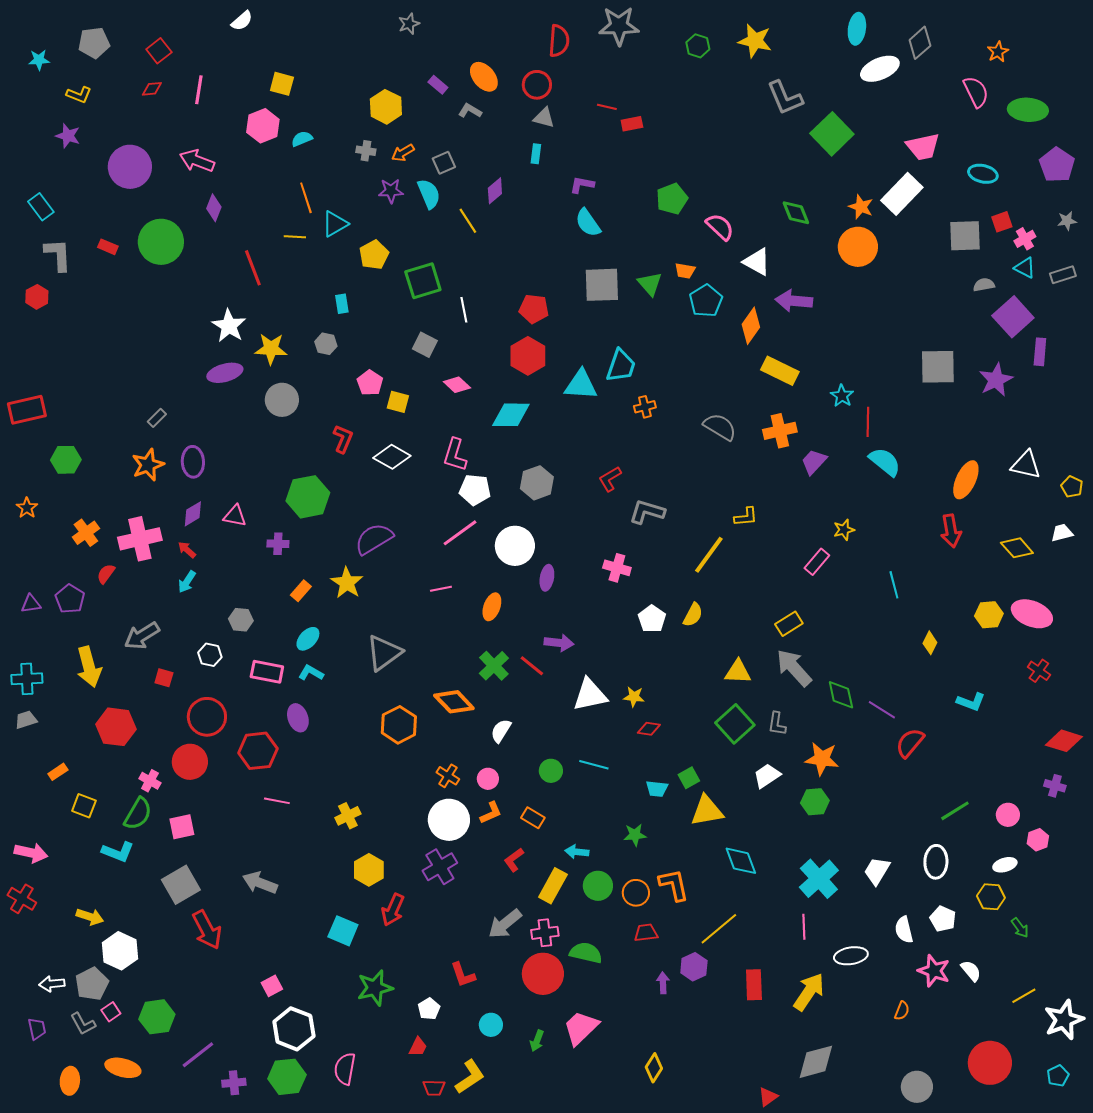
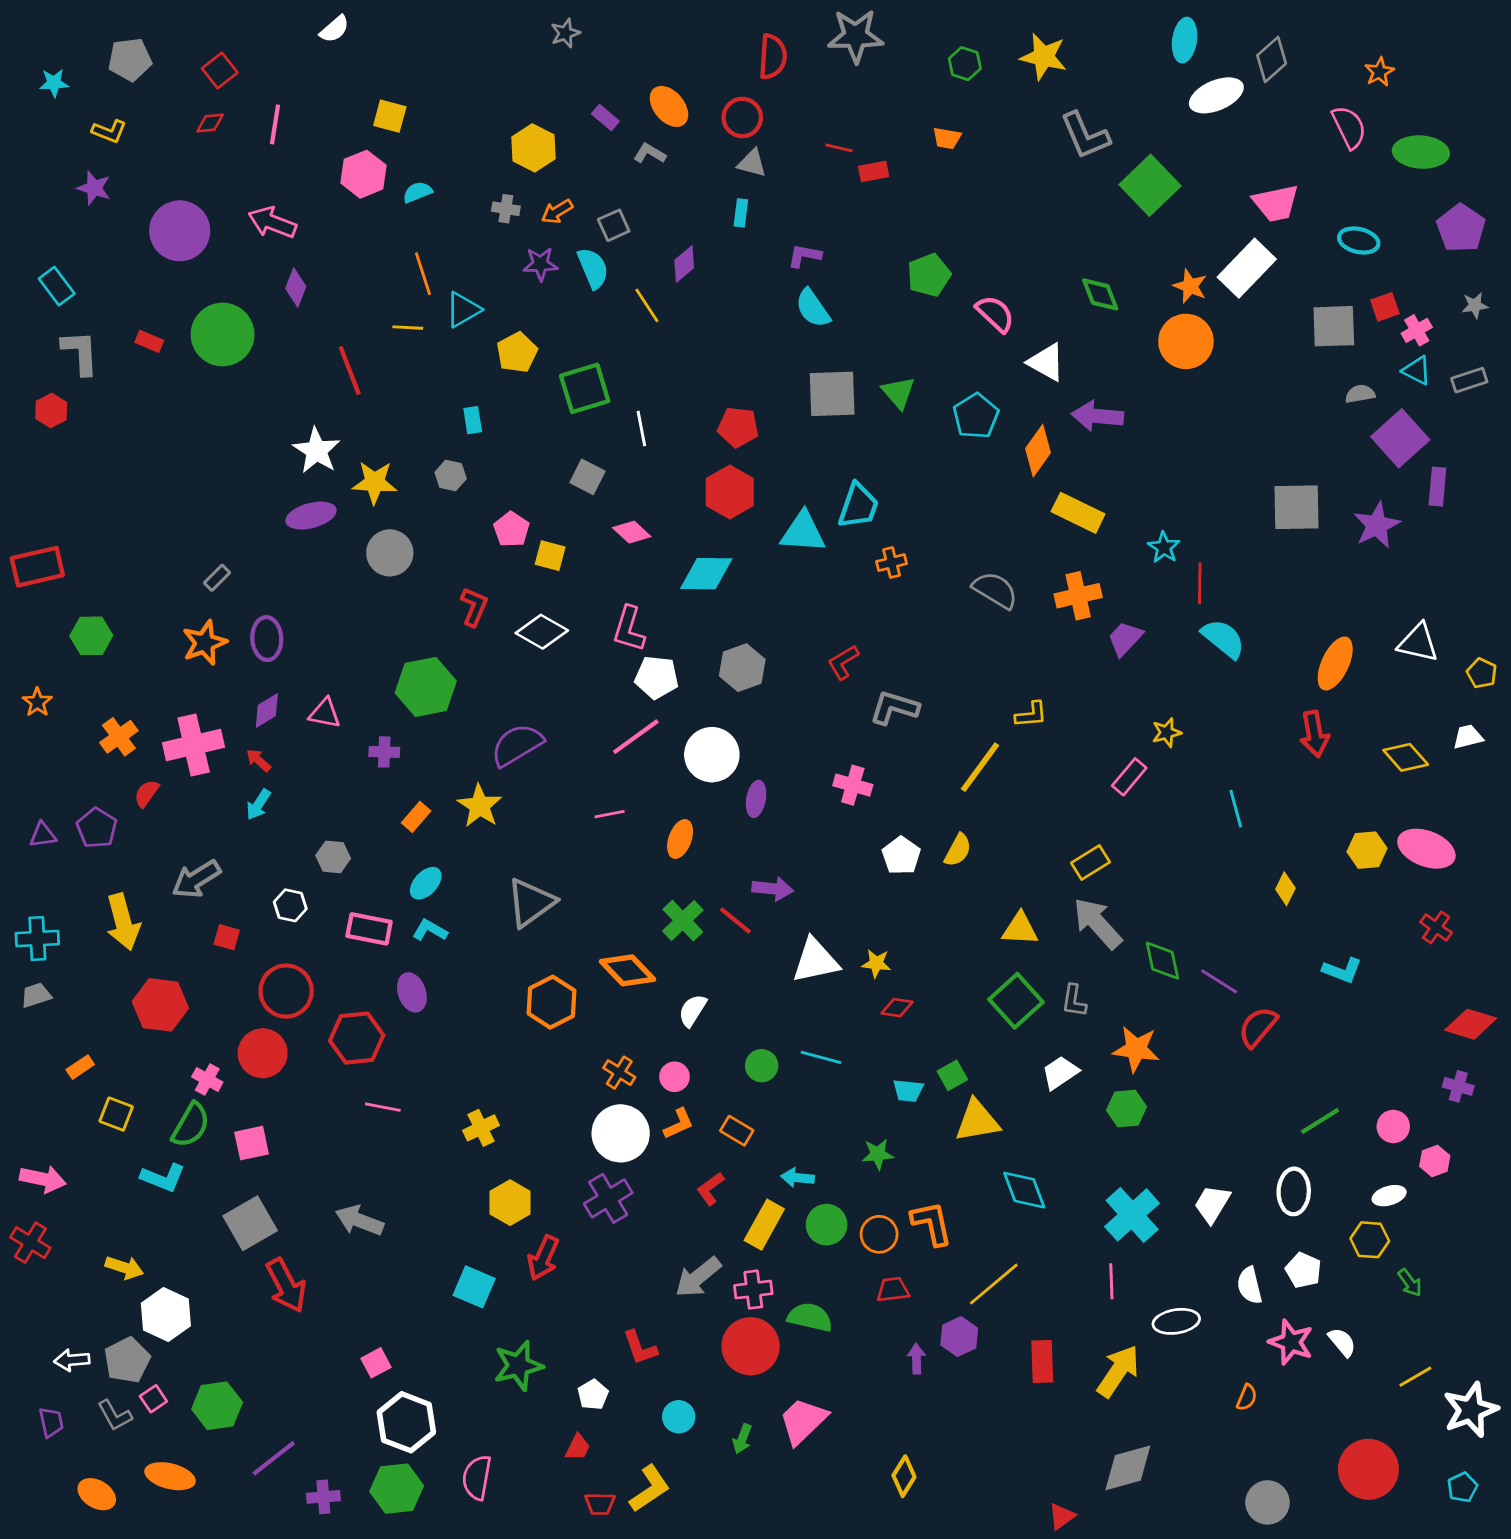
orange trapezoid: (685, 271) -> (947, 138), moved
orange ellipse: (70, 1081) -> (97, 1494), turned -64

